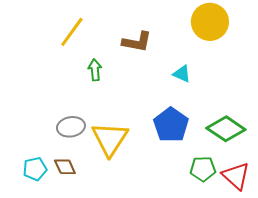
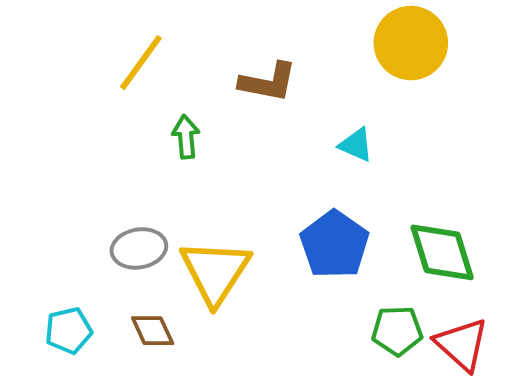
green diamond: (226, 129) -> (442, 252), turned 39
brown diamond: (65, 167) -> (153, 331), moved

